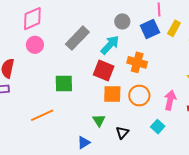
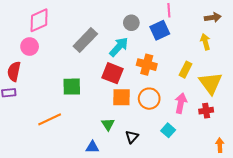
yellow rectangle: (174, 28) -> (186, 70), moved
pink circle: (35, 45) -> (30, 47), moved
blue triangle: (84, 143) -> (92, 147), turned 32

